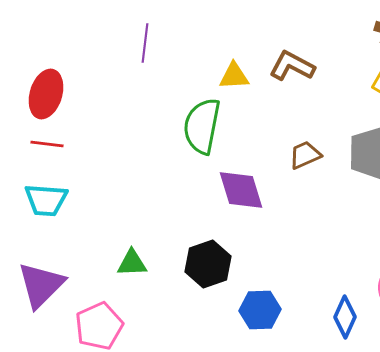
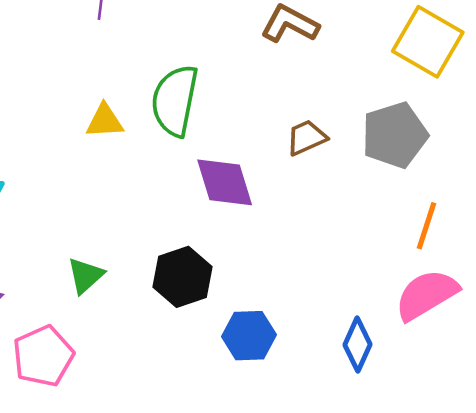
yellow triangle: (234, 76) -> (105, 121), moved
green triangle: (132, 263) -> (85, 276), turned -40

